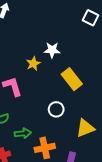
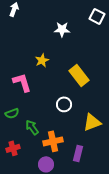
white star: (52, 50) -> (62, 29), moved
green arrow: (23, 133) -> (32, 127), turned -119

